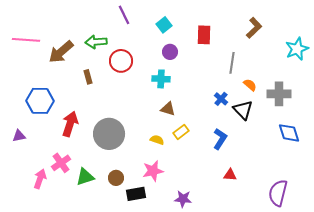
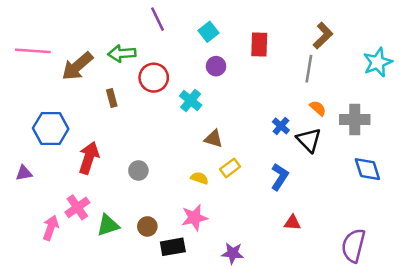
gray line: (232, 63) -> (309, 69), moved
cyan cross: (161, 79) -> (191, 101), moved, turned 36
gray circle: (109, 134) -> (138, 170), size x0.5

